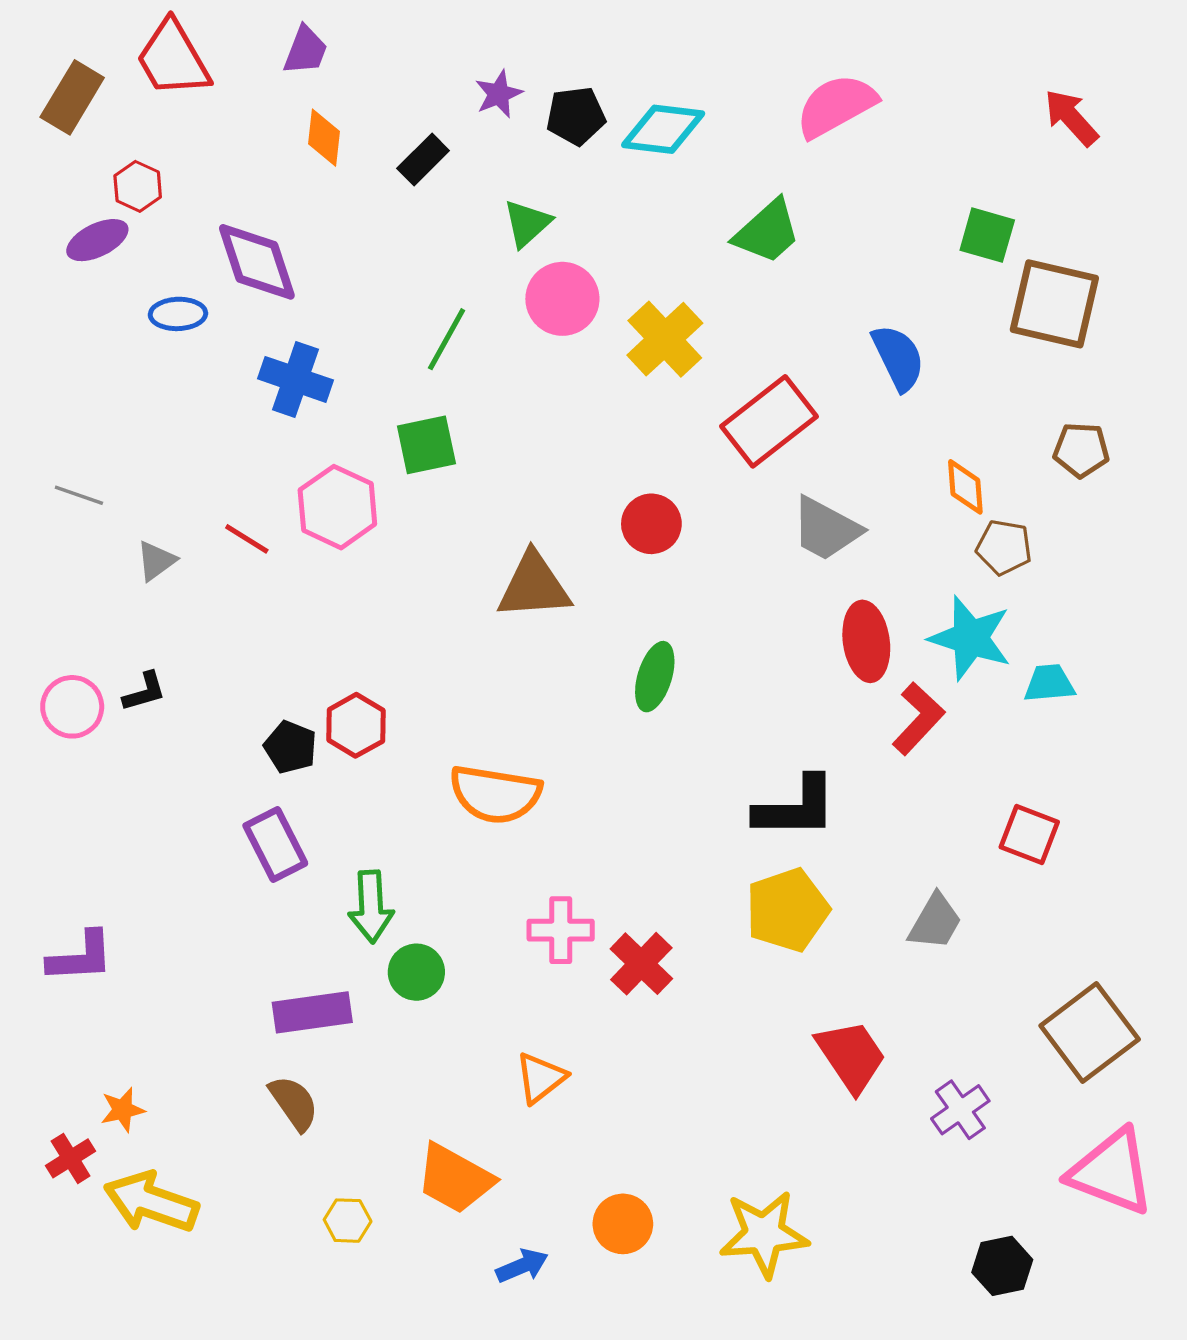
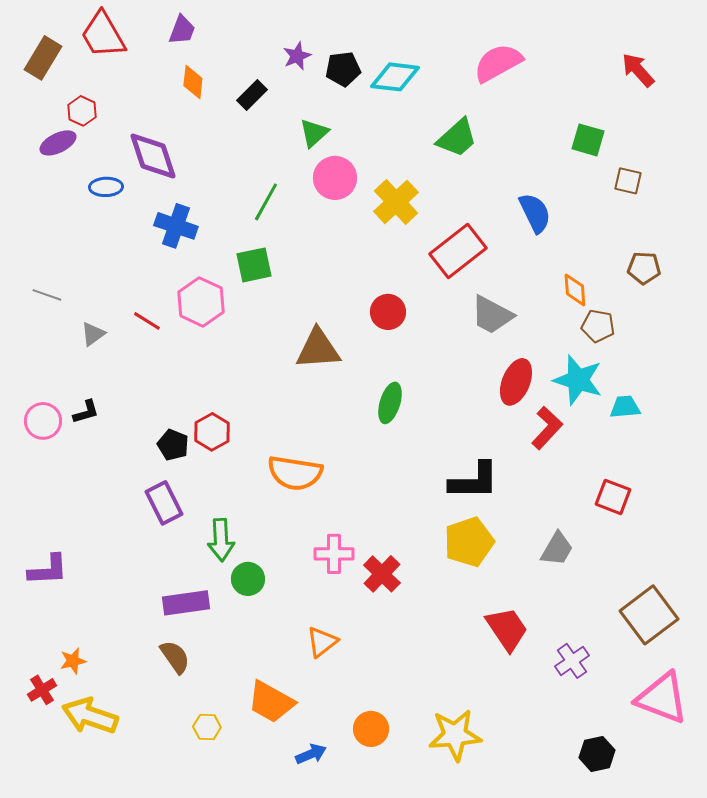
brown square: (1054, 304) -> (628, 181), size x0.5
red ellipse: (866, 641) -> (516, 382), turned 30

